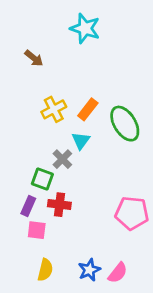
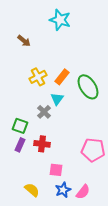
green square: (42, 179) -> (20, 126), moved
pink square: (37, 230) -> (56, 170), moved
yellow semicircle: (45, 270) -> (32, 190), turned -63

